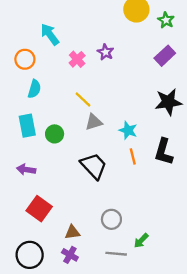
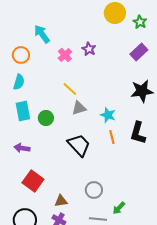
cyan semicircle: (34, 89) -> (19, 82), moved

